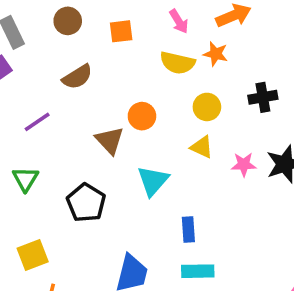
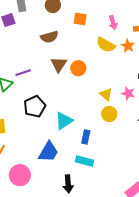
yellow circle: (207, 107) -> (109, 114), moved
purple line: (37, 122) -> (23, 73), moved
brown triangle: (110, 140) -> (59, 64), moved
pink star: (244, 164) -> (128, 93), moved
cyan triangle: (153, 181) -> (64, 121), moved

